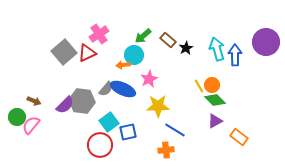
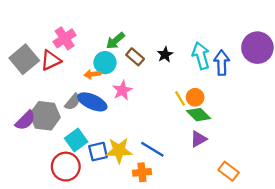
brown rectangle: (168, 40) -> (135, 57), moved
yellow star: (158, 106) -> (119, 150), moved
orange rectangle: (239, 137) -> (229, 171), moved

